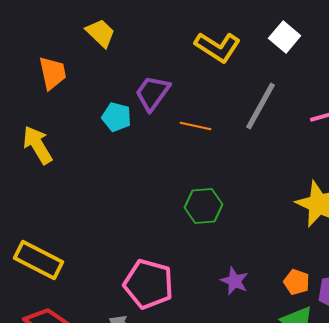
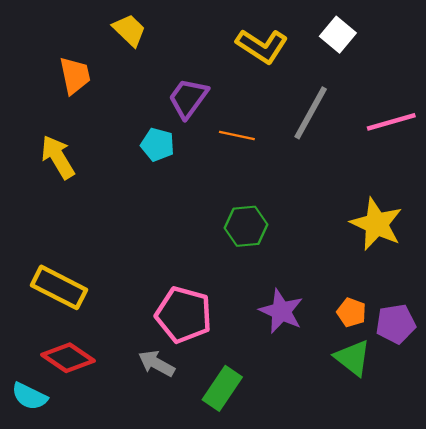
cyan pentagon: (117, 117) -> (158, 145), moved
purple star: (235, 281) -> (281, 311), size x1.4

